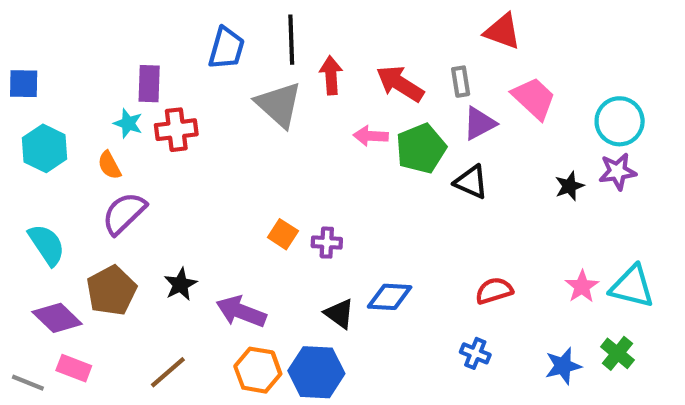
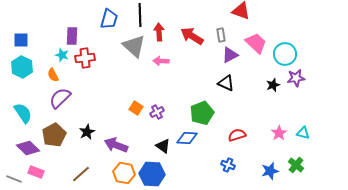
blue square: (24, 84) -> (21, 40), moved
cyan circle: (620, 121) -> (285, 54), moved
pink arrow: (371, 136) -> (161, 61), moved
green pentagon: (421, 148) -> (202, 113), moved
purple cross: (327, 243) -> (157, 112), turned -32
cyan triangle: (632, 286) -> (303, 133), size x0.6

